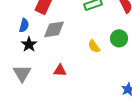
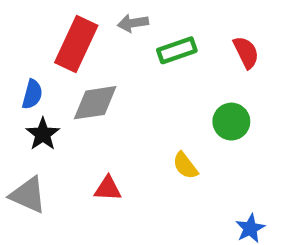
yellow semicircle: (94, 46) -> (185, 166), moved
gray triangle: (22, 73) -> (28, 195), turned -36

